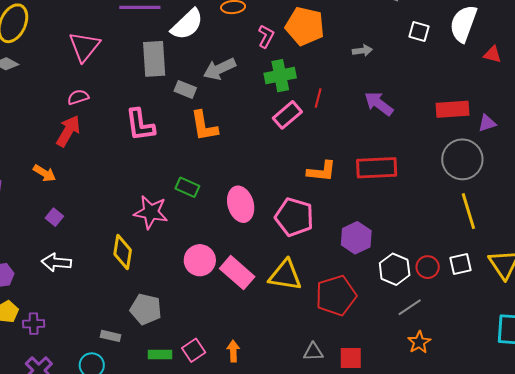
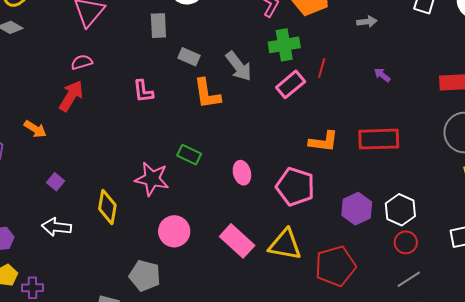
gray rectangle: (154, 59) -> (158, 26), size x0.7
gray arrow: (219, 69) -> (239, 66), moved, turned -104
purple arrow: (379, 104) -> (382, 75), size x0.6
pink L-shape: (140, 125) -> (143, 91), size x0.7
orange arrow: (44, 173) -> (35, 129), moved
pink ellipse: (241, 204) -> (242, 173), size x0.7
yellow diamond: (123, 252) -> (107, 207), moved
pink circle: (200, 260) -> (174, 231), moved
red circle: (428, 267) -> (406, 242), moved
white hexagon: (395, 269) -> (400, 210), moved

